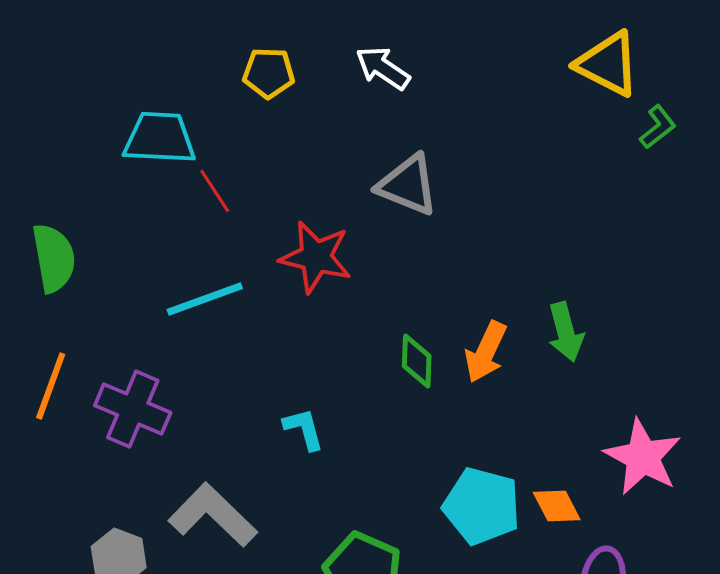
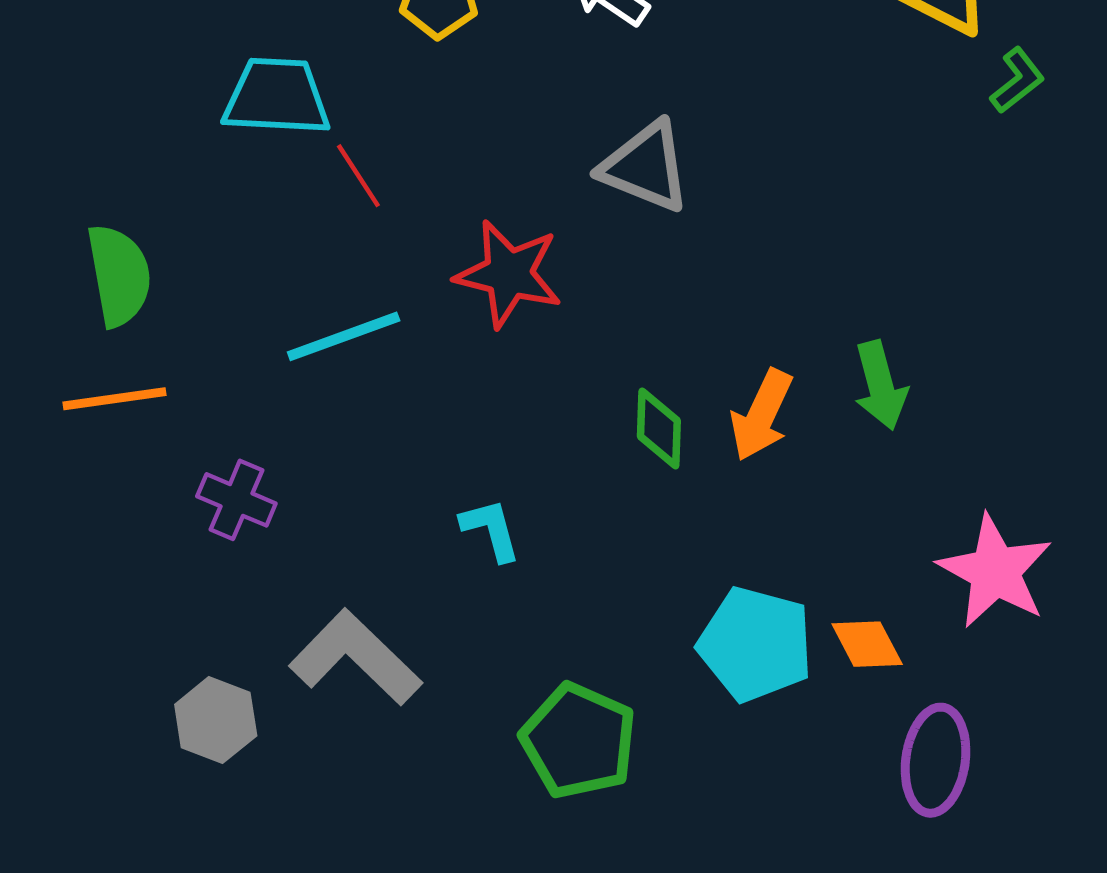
orange line: (51, 386) -> (115, 399), moved, turned 62
purple cross: (133, 409) -> (236, 500), size x0.7

